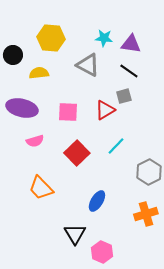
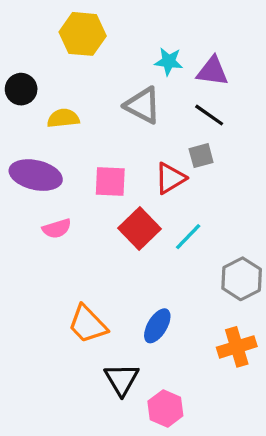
yellow hexagon: (51, 38) -> (83, 34), moved
red square: (77, 153) -> (139, 229), moved
orange trapezoid: (41, 188) -> (88, 324), moved

